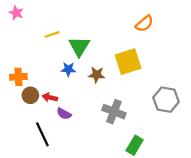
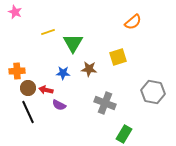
yellow square: (128, 62) -> (118, 57), size x0.7
blue star: (68, 69) -> (63, 73), moved
black line: (42, 134) -> (28, 112), moved

